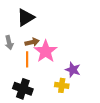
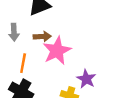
orange line: (27, 59) -> (23, 63), moved

